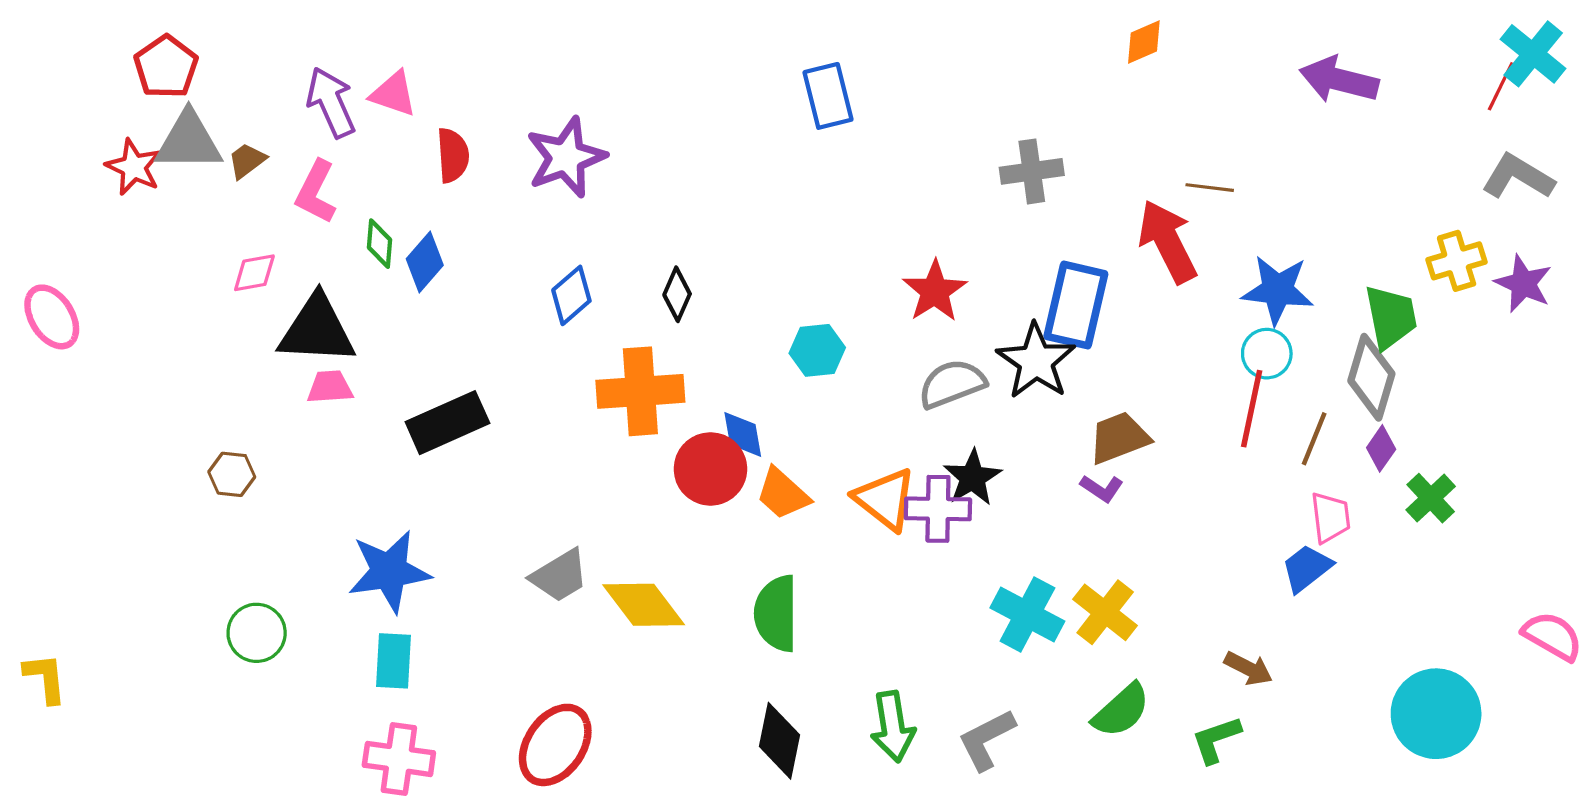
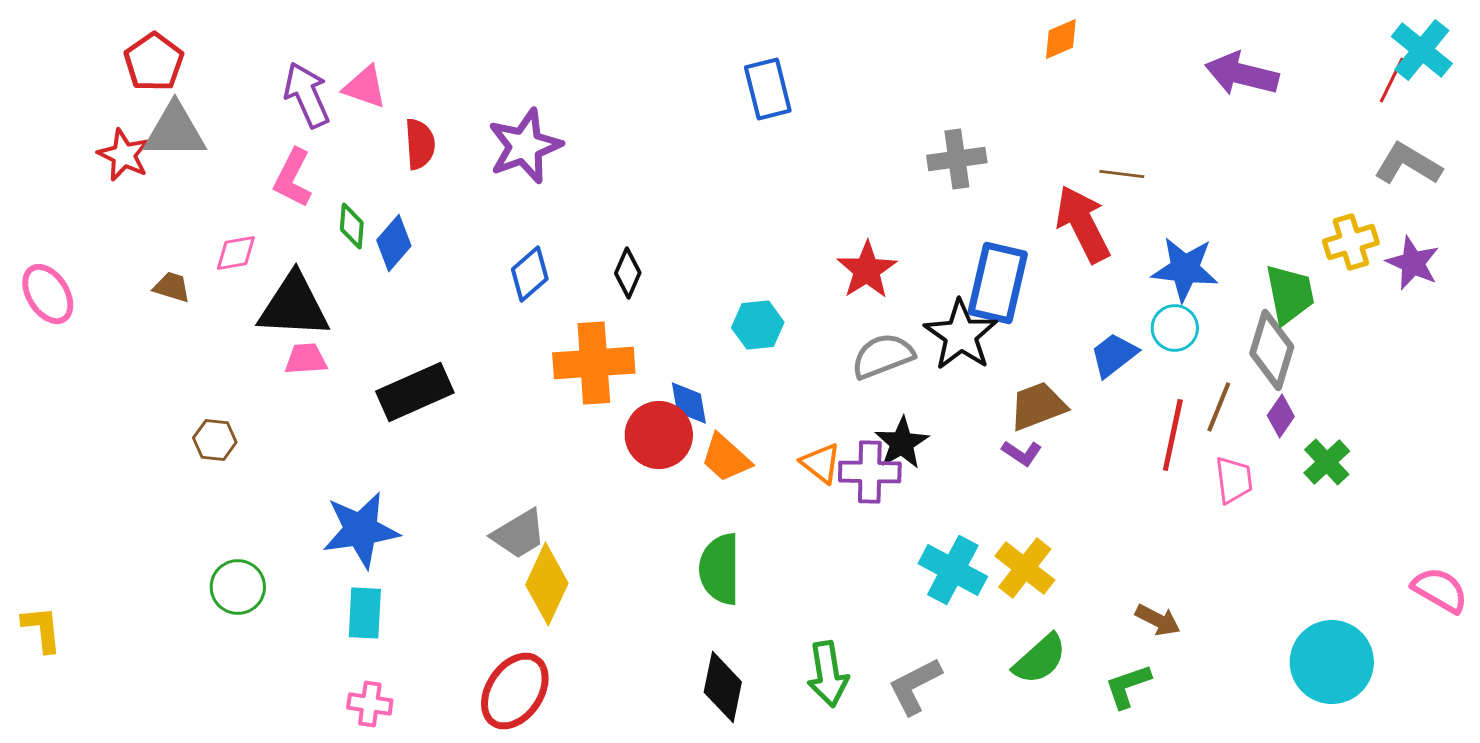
brown trapezoid: (247, 161) -> (172, 287), moved, turned 54
red line: (1252, 409) -> (1173, 435), moved
orange triangle: (885, 499) -> (821, 463), size x0.7
blue trapezoid: (1307, 568) -> (1114, 355), moved
yellow diamond: (644, 605) -> (547, 584), moved, turned 62
pink cross: (399, 759) -> (370, 704), size x0.7

